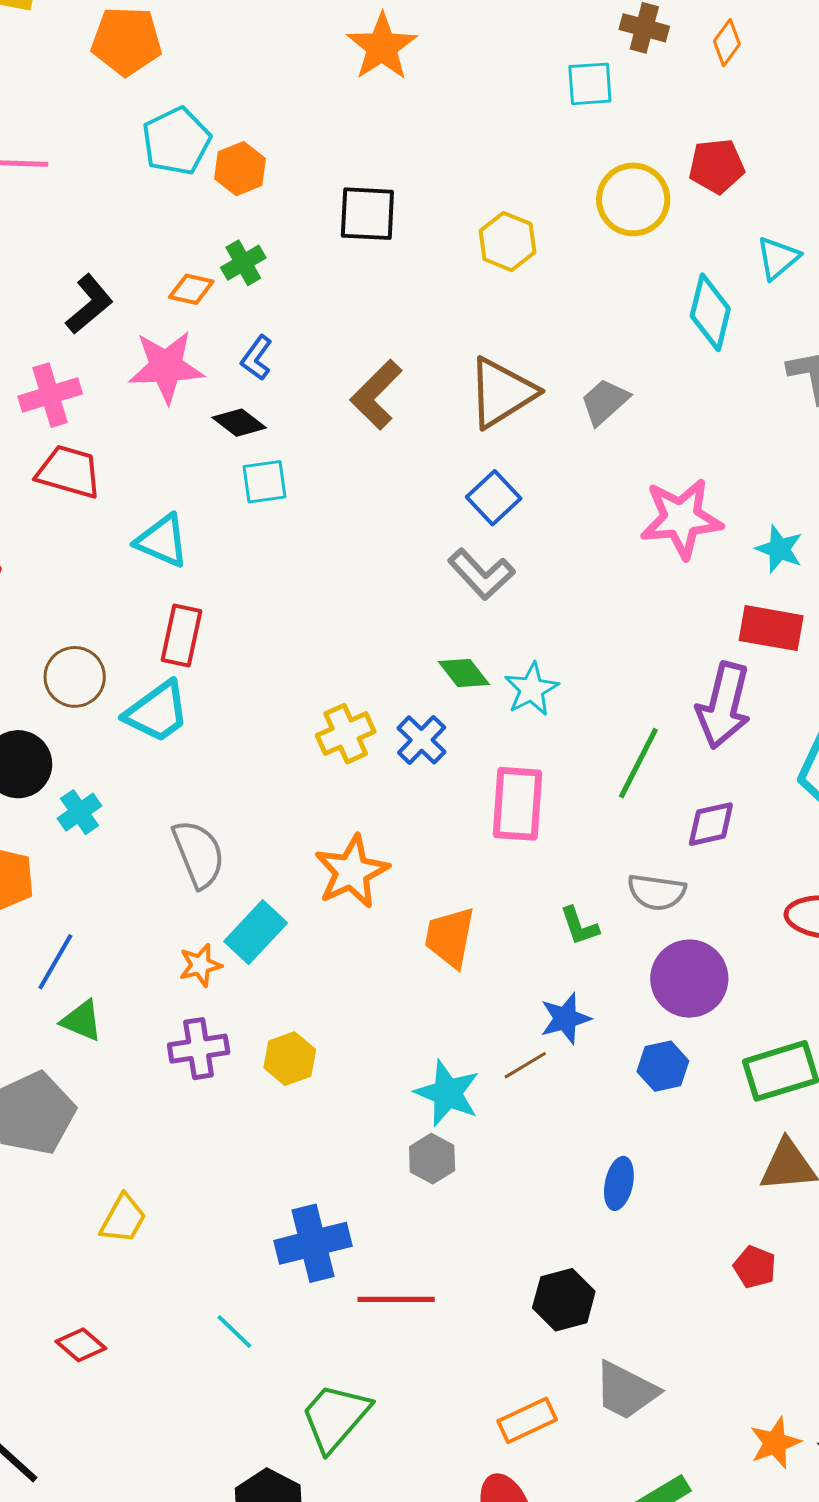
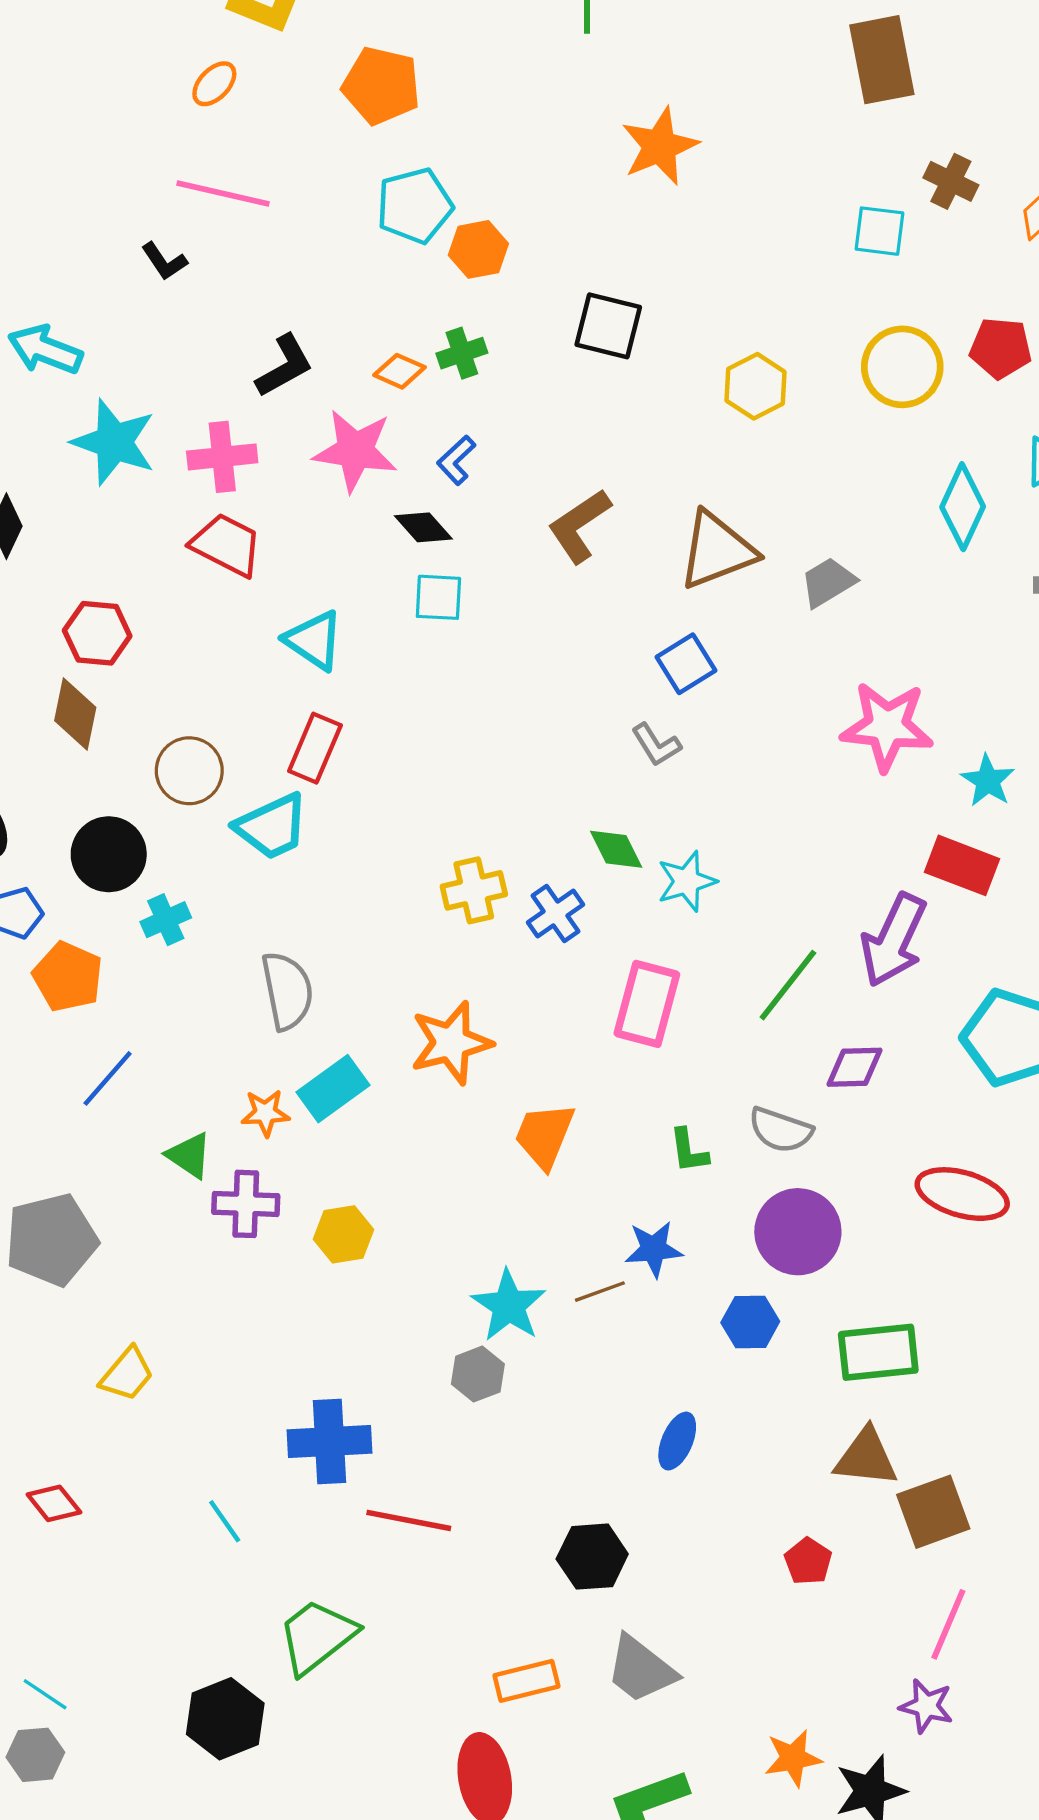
gray L-shape: (481, 574) -> (656, 745), size x0.7
green triangle: (82, 1021) -> (189, 1155), moved

